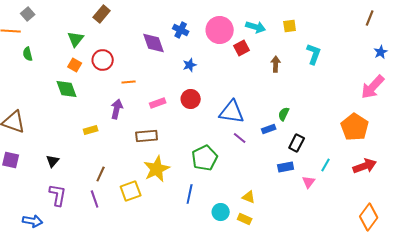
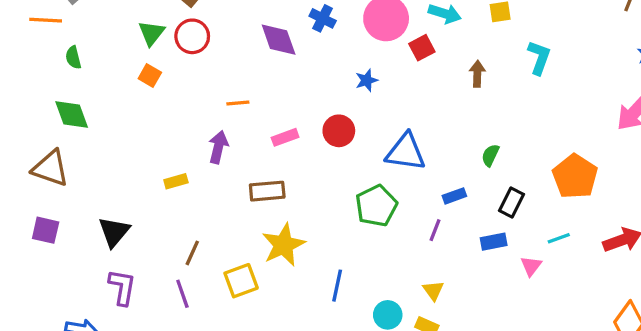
red circle: (103, 60) -> (192, 36), moved
blue star: (190, 65) -> (367, 80), moved
green diamond: (67, 89) -> (72, 115), moved
orange pentagon: (355, 127) -> (575, 176), moved
blue rectangle: (269, 129) -> (454, 196), moved
purple line: (240, 138) -> (435, 230), moved, turned 72
green pentagon: (205, 158) -> (376, 206), moved
black triangle: (53, 161) -> (114, 232), size x1.5
cyan line: (326, 165) -> (559, 238), turned 40
yellow triangle: (249, 197) -> (433, 290), turned 32

